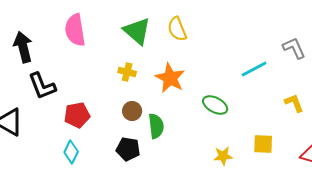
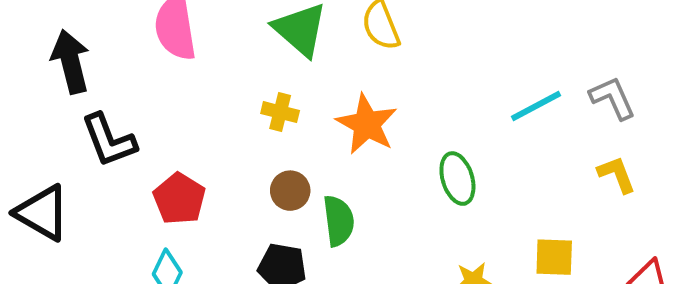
gray L-shape: (294, 48) -> (613, 98), moved
green ellipse: (215, 105) -> (457, 179), turned 45
red pentagon: (77, 115) -> (179, 199), turned -30

